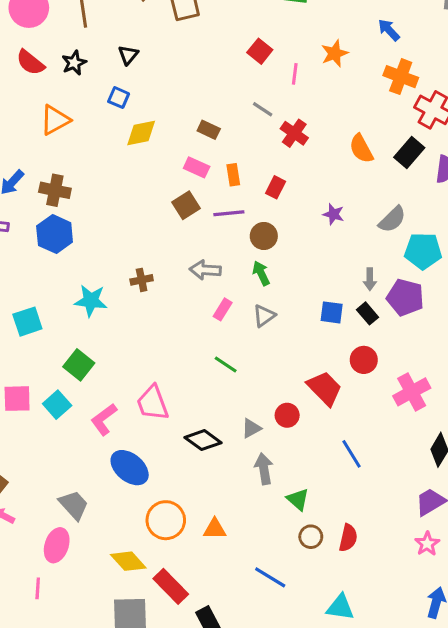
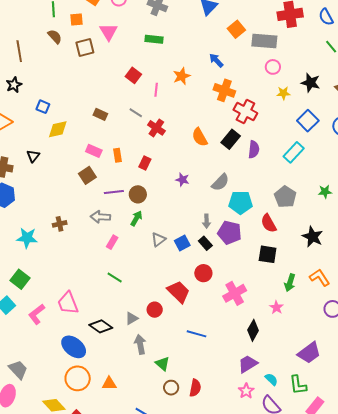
black triangle: (128, 55) -> (33, 156), moved
brown rectangle: (209, 130) -> (100, 114), moved
purple line: (229, 213) -> (114, 192), moved
green arrow: (261, 273) -> (136, 218), turned 56
blue square: (332, 312) -> (182, 243), turned -35
gray triangle: (264, 316) -> (158, 240), moved
blue line: (351, 454) -> (196, 334), turned -42
blue ellipse: (130, 468) -> (74, 347), moved

